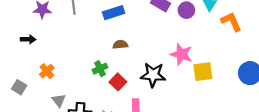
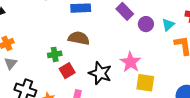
brown semicircle: (120, 45) -> (79, 38), size x1.5
gray triangle: (59, 100) -> (11, 63), moved

